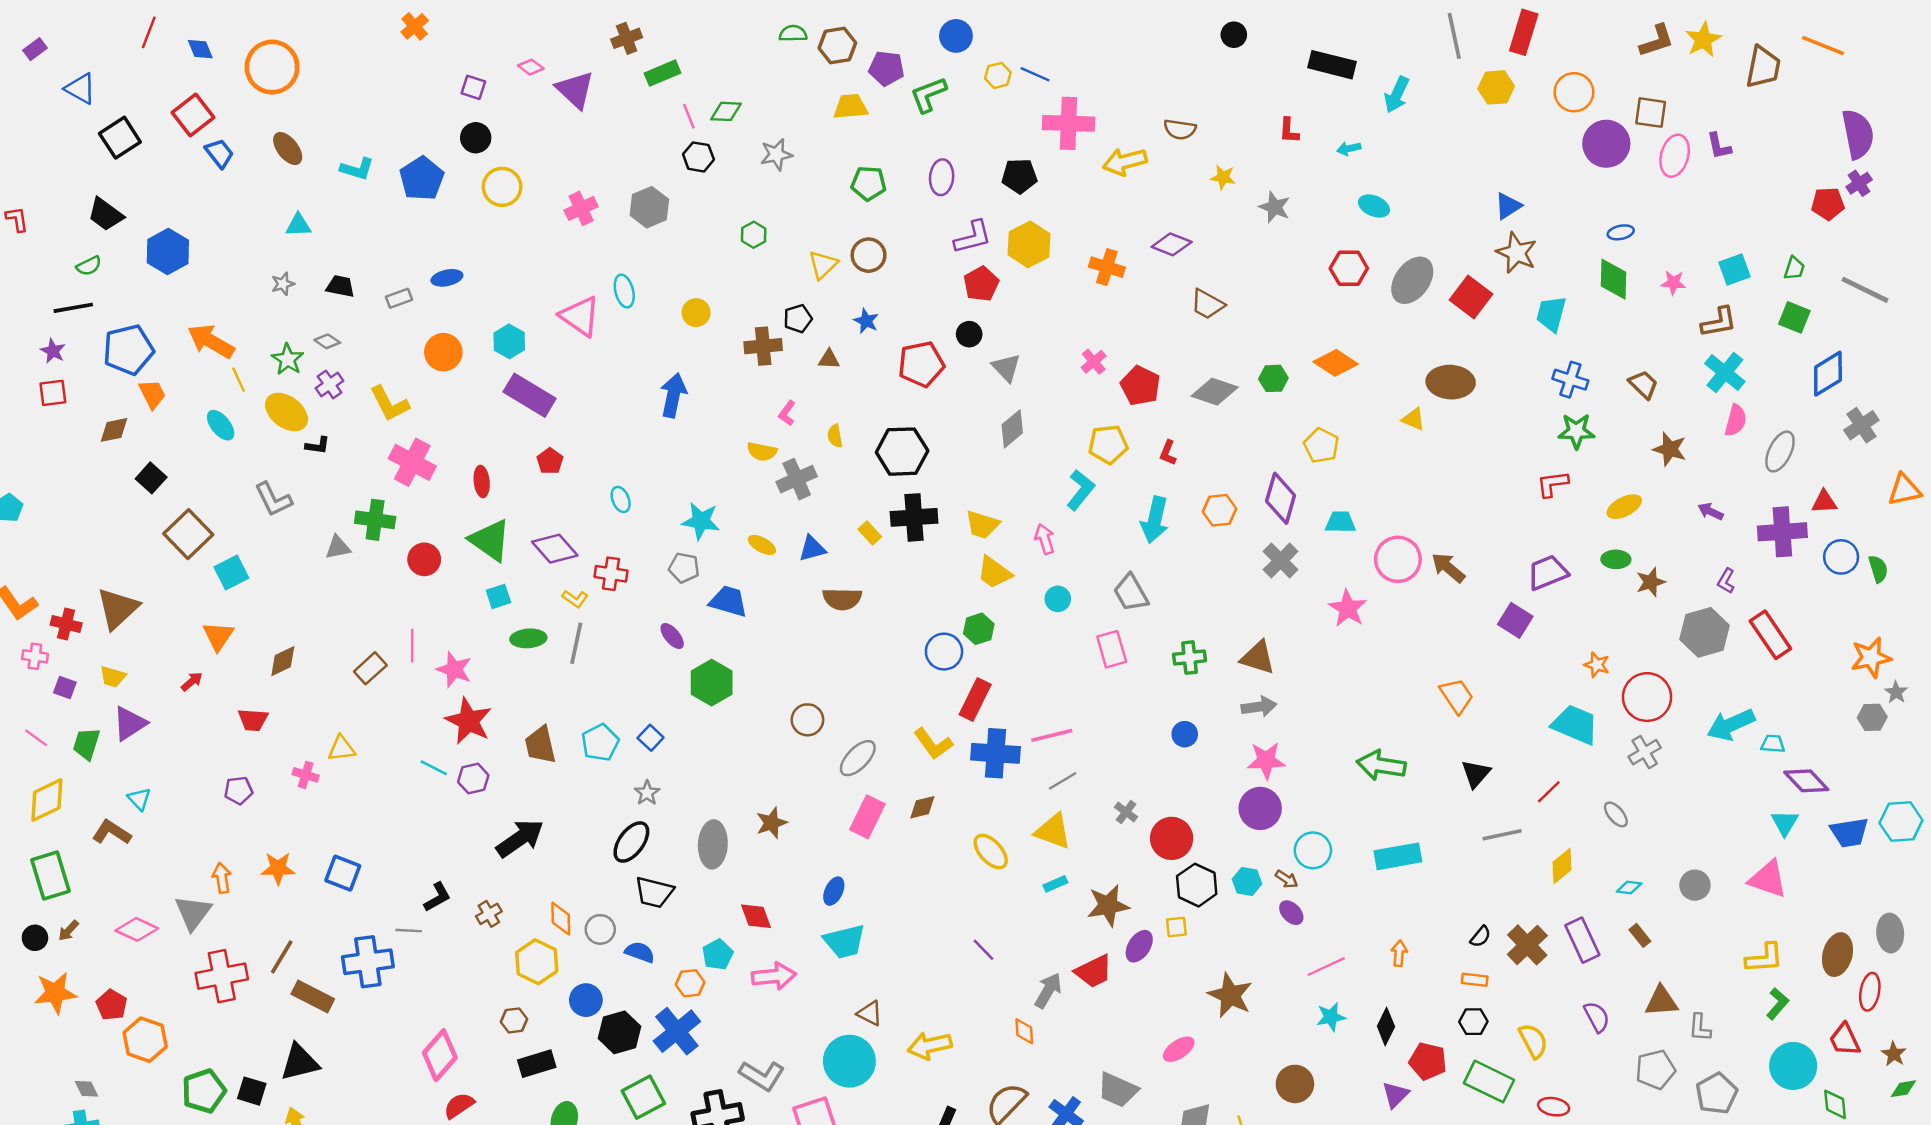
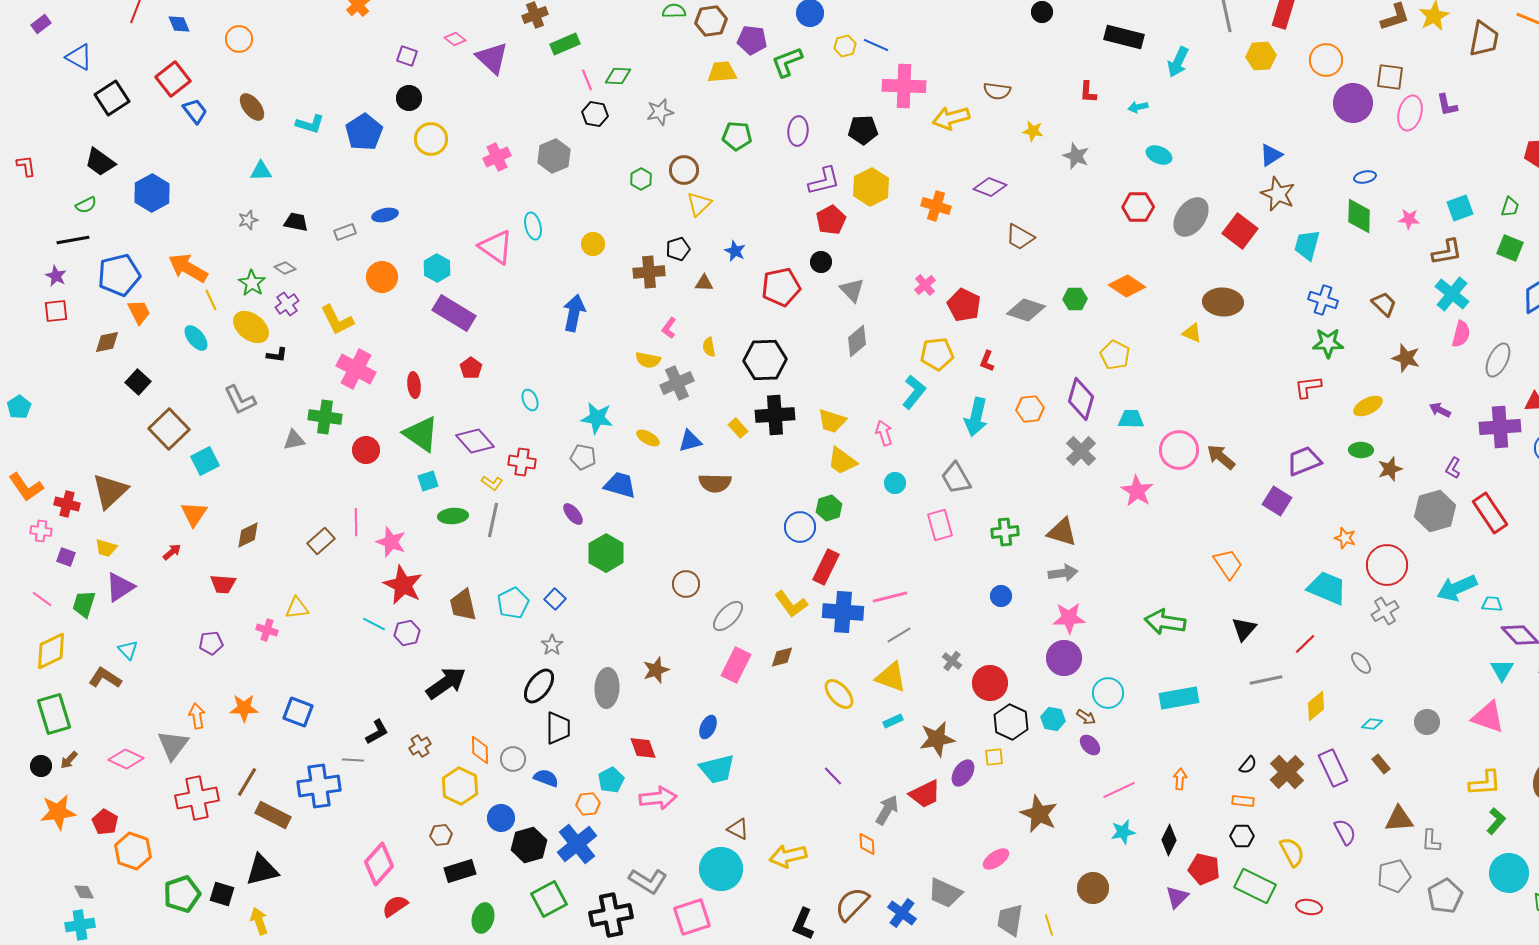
orange circle: (272, 67) -> (239, 39), size x0.6
brown circle: (869, 255) -> (684, 170), moved
black trapezoid: (654, 892) -> (558, 728), turned -104

